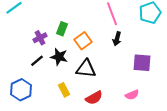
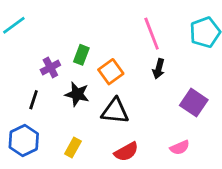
black line: (37, 61) -> (34, 100), moved, turned -32
purple square: (142, 63) -> (194, 103), turned 30
yellow rectangle: (64, 90) -> (73, 148), moved, turned 56

